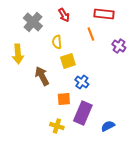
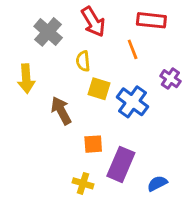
red arrow: (64, 15) -> (93, 22), size x1.5
purple cross: (119, 46) -> (170, 79), moved
yellow square: (68, 61) -> (99, 89), turned 35
blue cross: (82, 82) -> (133, 102), moved, size x1.5

